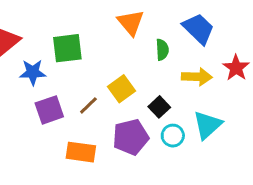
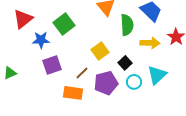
green square: (67, 48) -> (64, 24), turned -30
green semicircle: (162, 50) -> (127, 25), size x1.5
brown line: (88, 105) -> (82, 73), moved

